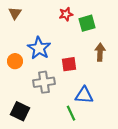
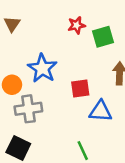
gray cross: (44, 82) -> (28, 109), moved
blue triangle: (84, 95) -> (101, 111), moved

